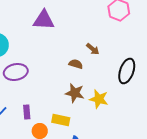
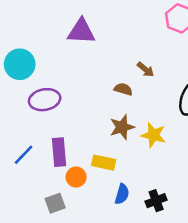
brown star: (75, 93) -> (122, 127), turned -30
purple rectangle: (27, 112) -> (59, 152), size x1.5

